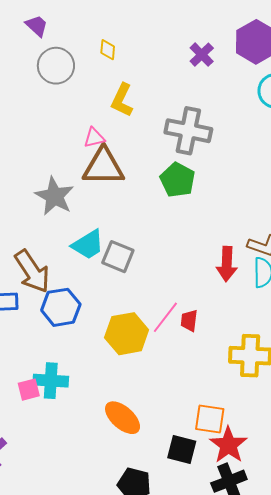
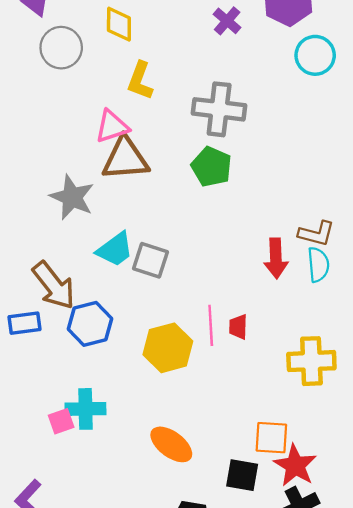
yellow diamond: (108, 50) -> (119, 24), size x1.5
pink triangle: (94, 138) -> (112, 126), size x1.4
pink line: (165, 317) -> (211, 325), turned -36

